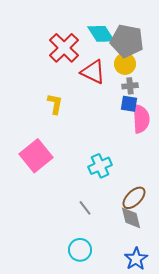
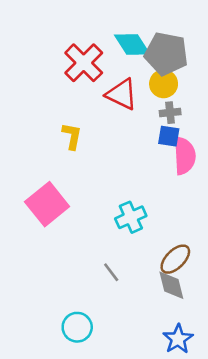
cyan circle: (80, 250) -> (77, 327), moved

